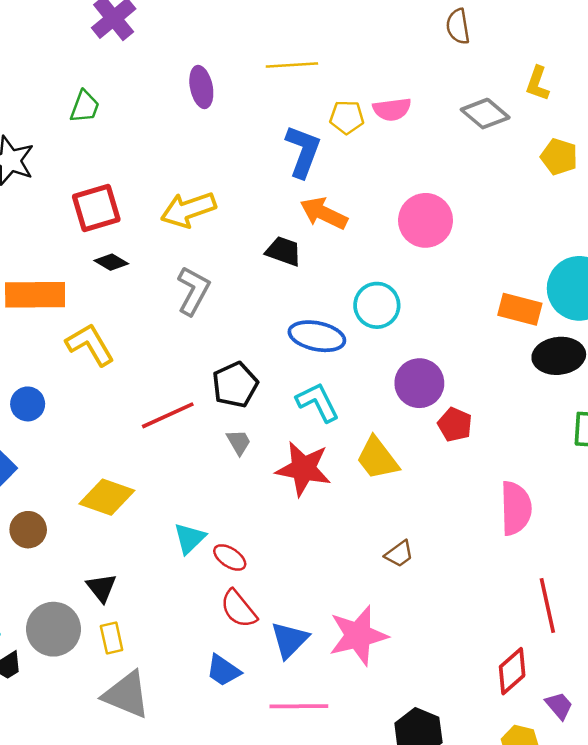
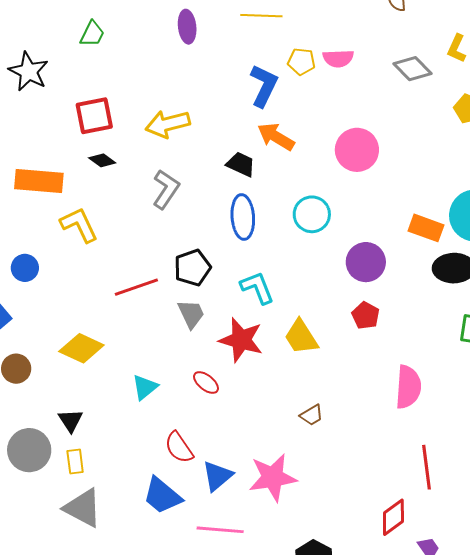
blue ellipse: (317, 336) -> (243, 217), moved, turned 69
purple circle: (419, 383) -> (366, 262), moved
gray trapezoid: (239, 442) -> (191, 314), size x1.4
red ellipse: (230, 557) -> (206, 383), moved
blue trapezoid: (223, 670) -> (162, 496), size x1.4

